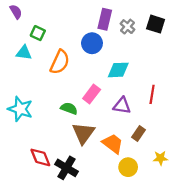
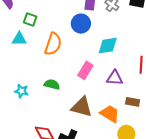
green semicircle: (69, 108) -> (52, 84), moved
cyan star: (20, 109) -> (21, 91), size x0.6
brown triangle: (83, 133) -> (82, 107), turned -45
brown rectangle: (139, 133) -> (133, 102), turned 72

